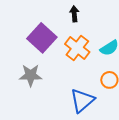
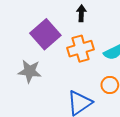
orange cross: (77, 48) -> (81, 49), turned 30

